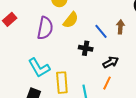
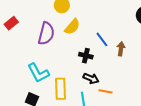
brown arrow: (120, 27) -> (121, 49), moved
black arrow: (111, 62) -> (91, 78), moved, turned 49
orange line: (107, 83) -> (106, 91), turned 72

